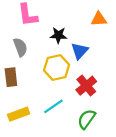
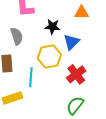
orange triangle: (99, 19) -> (82, 13), moved
cyan line: (53, 106) -> (31, 77), moved, turned -54

